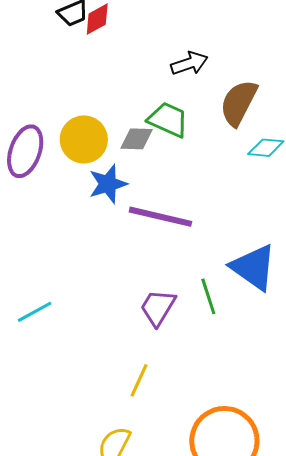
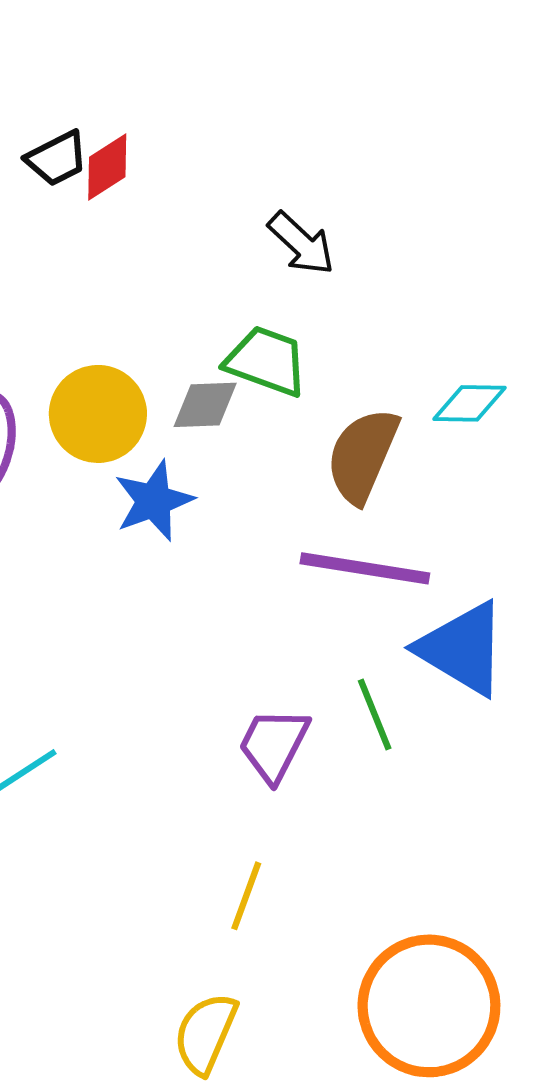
black arrow: (189, 63) -> (301, 243), turned 66
brown semicircle: (239, 103) -> (362, 456), moved
purple line: (160, 217) -> (365, 568), moved

